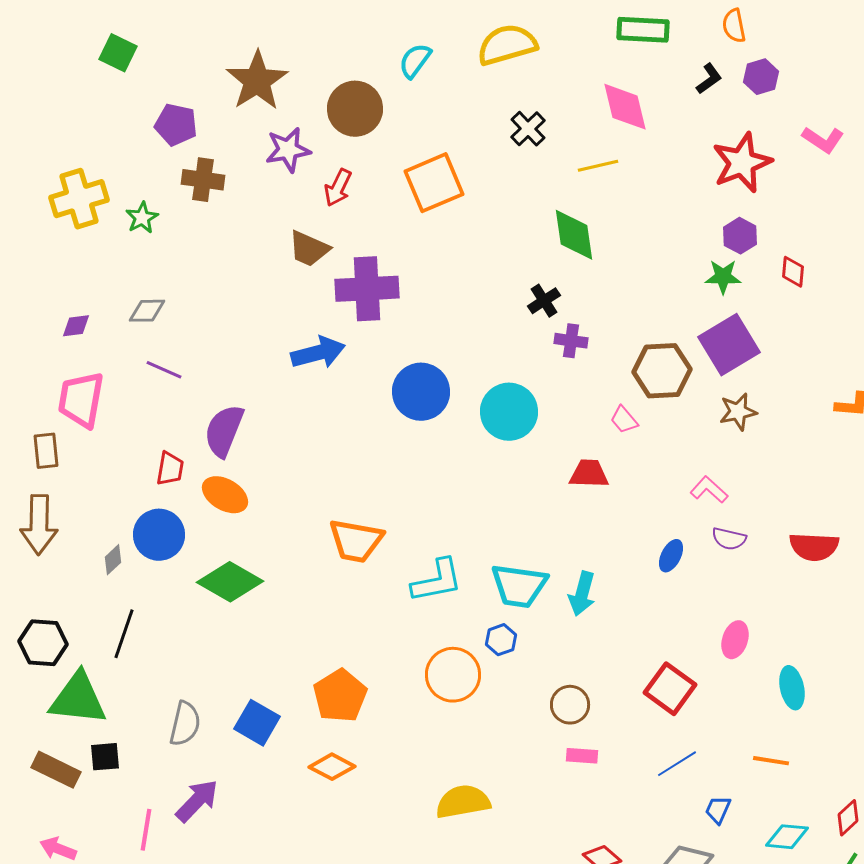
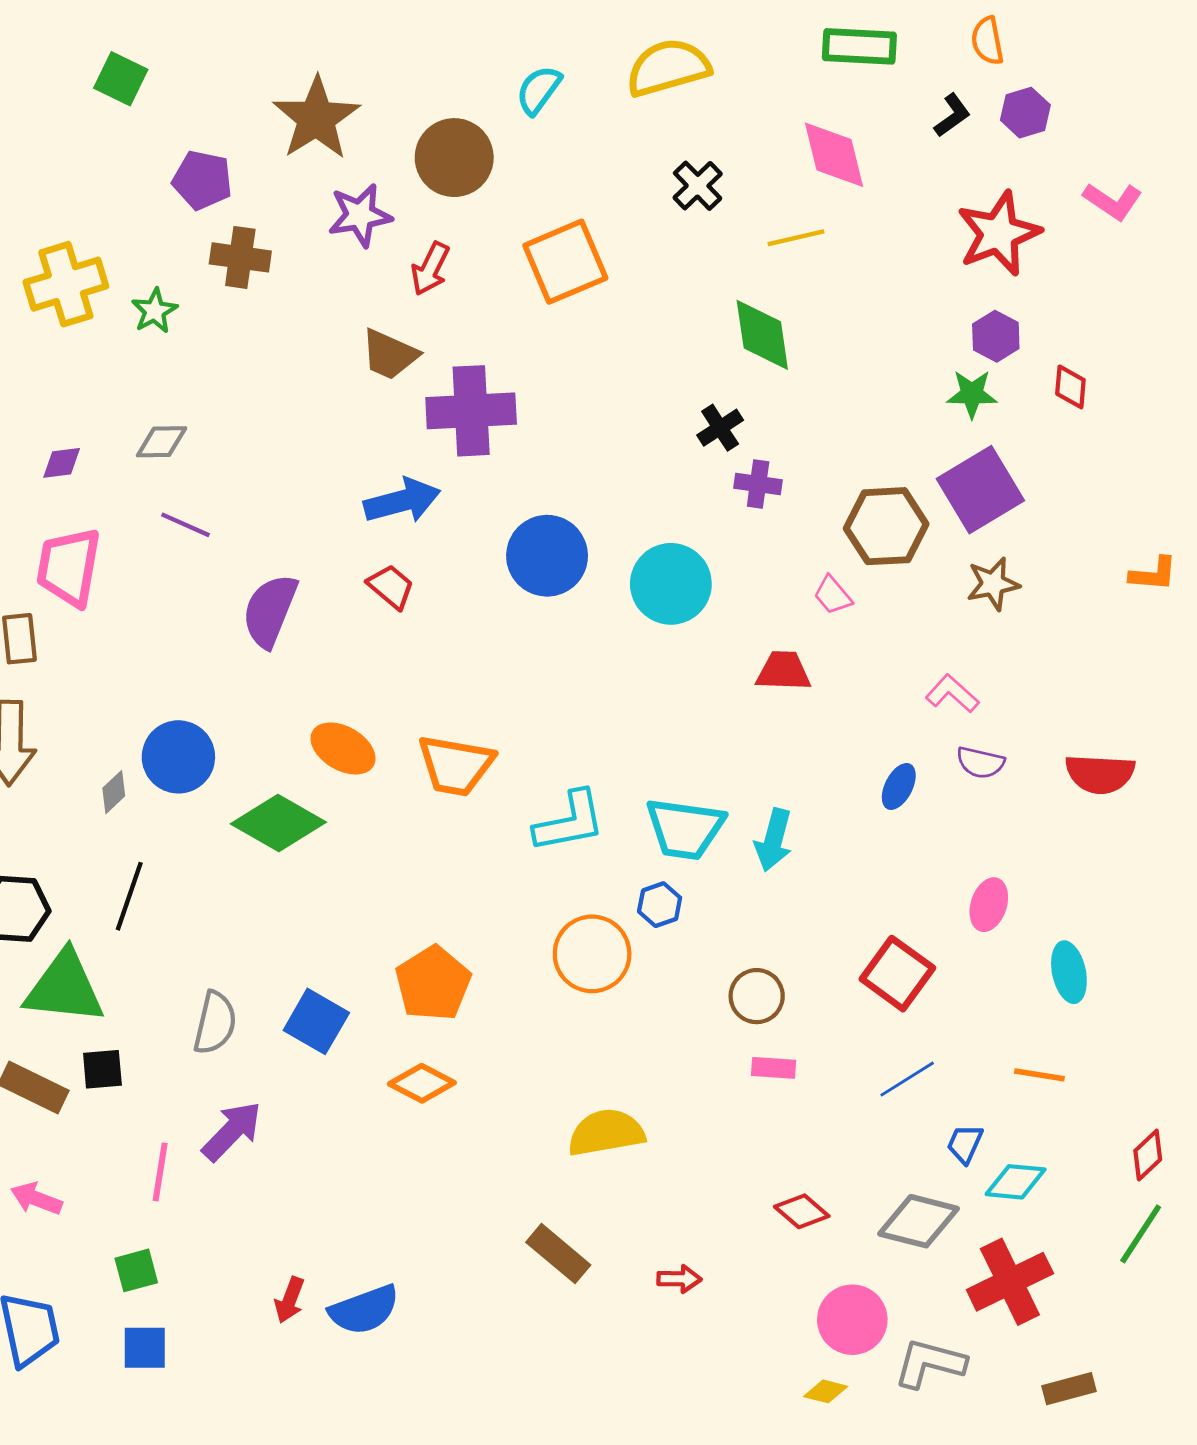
red trapezoid: (170, 469) -> (391, 587), moved, turned -60
orange ellipse: (225, 495) -> (343, 748), moved
cyan diamond: (787, 837) -> (1016, 1182), moved

